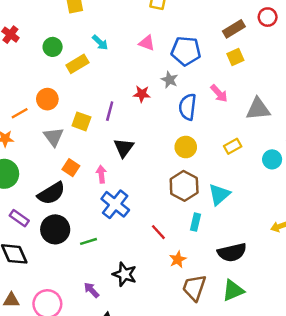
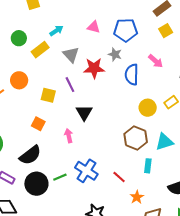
cyan arrow: (100, 42) -> (56, 31), turned -72
red star: (142, 94) -> (94, 68), size x1.5
purple line: (110, 111) -> (70, 85), turned -35
gray triangle: (53, 137) -> (71, 55), moved
yellow circle: (186, 147) -> (148, 108), moved
orange square: (71, 168) -> (38, 124), moved
cyan triangle: (219, 195) -> (164, 142), turned 30
blue cross: (115, 204) -> (86, 171), moved
green line: (88, 241) -> (60, 177), moved

